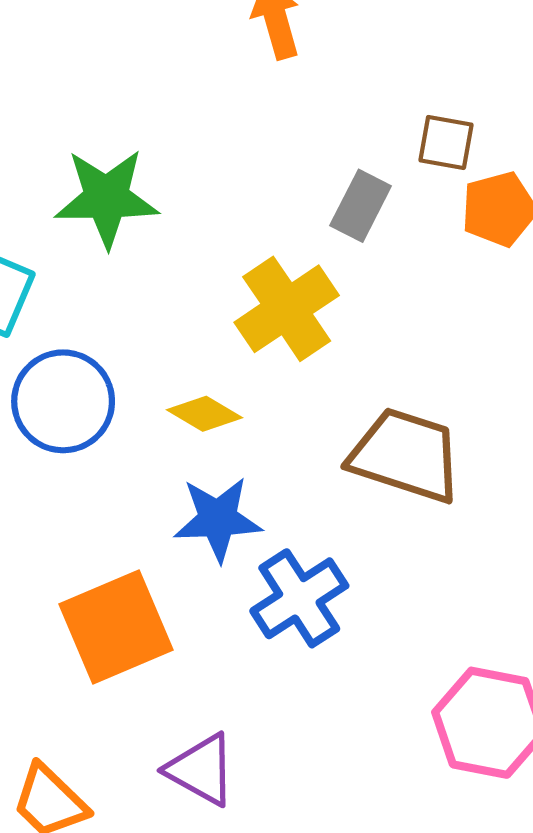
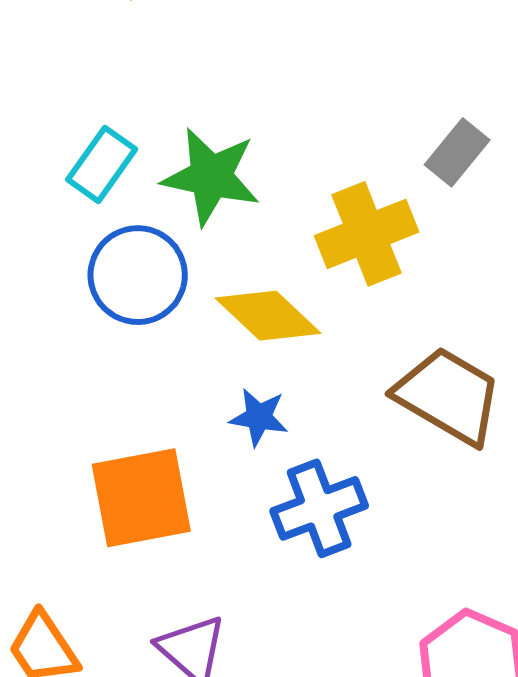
green star: (107, 198) -> (211, 177), moved
yellow diamond: (205, 414) -> (268, 316), size x1.5
blue star: (218, 519) -> (259, 417), size x0.7

